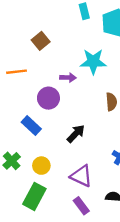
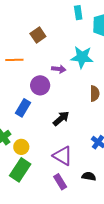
blue rectangle: (31, 125) -> (23, 108), turned 72
yellow circle: (41, 166) -> (21, 147), moved

